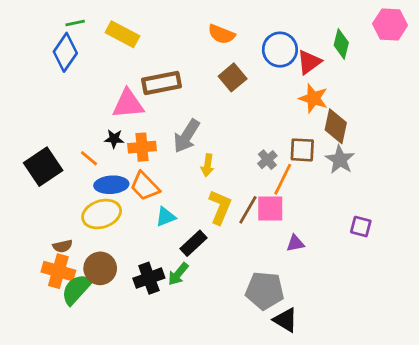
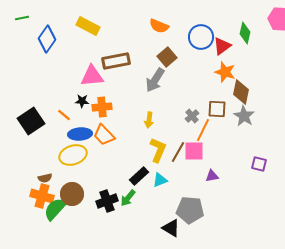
green line: (75, 23) -> (22, 18), moved
gray arrow: (187, 136) -> (155, 80), moved
cyan triangle: (166, 217) -> (160, 180), moved
black triangle: (286, 320) -> (171, 228), moved

